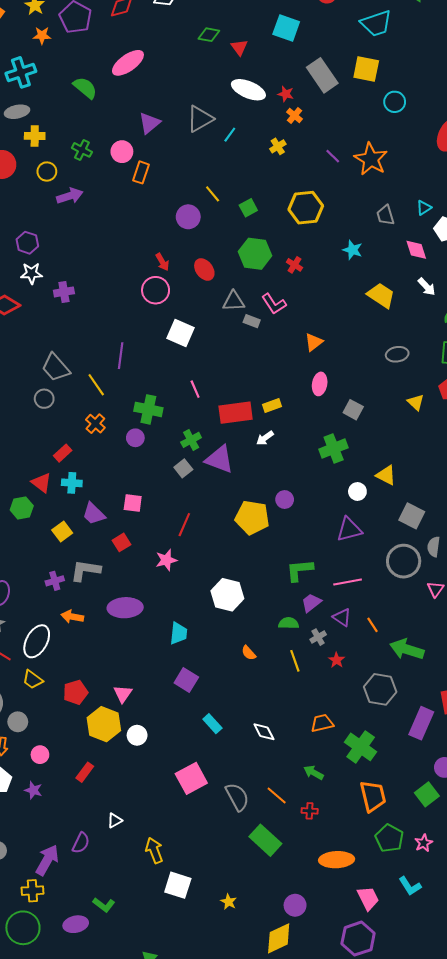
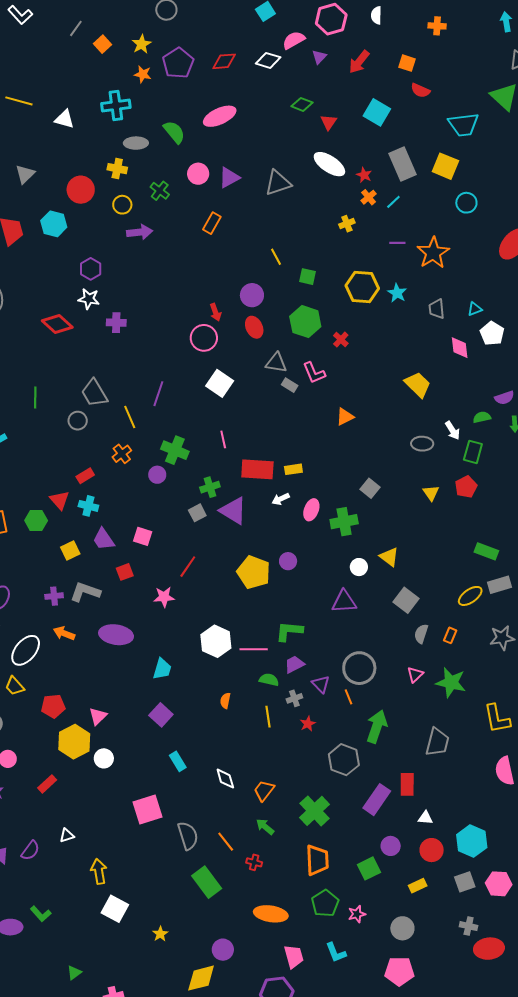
gray ellipse: (17, 112) -> (136, 143), moved
cyan line: (230, 135) -> (393, 202), moved
pink circle: (122, 152) -> (198, 174), moved
purple line: (333, 156) -> (397, 243), turned -56
green square: (248, 208) -> (307, 277), turned 30
purple circle: (188, 217) -> (252, 295), moved
cyan star: (353, 250) -> (397, 293), moved
white arrow: (427, 287) -> (453, 430), moved
pink ellipse: (320, 384) -> (311, 510), moved
gray circle: (404, 561) -> (359, 668), moved
pink line: (348, 582) -> (254, 649), moved
green arrow: (407, 649) -> (377, 727), turned 80
orange semicircle: (249, 653) -> (225, 701), turned 42
orange trapezoid: (322, 723) -> (264, 791), moved, turned -50

